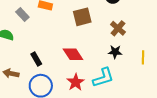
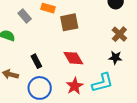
brown square: (82, 17) -> (69, 22), moved

